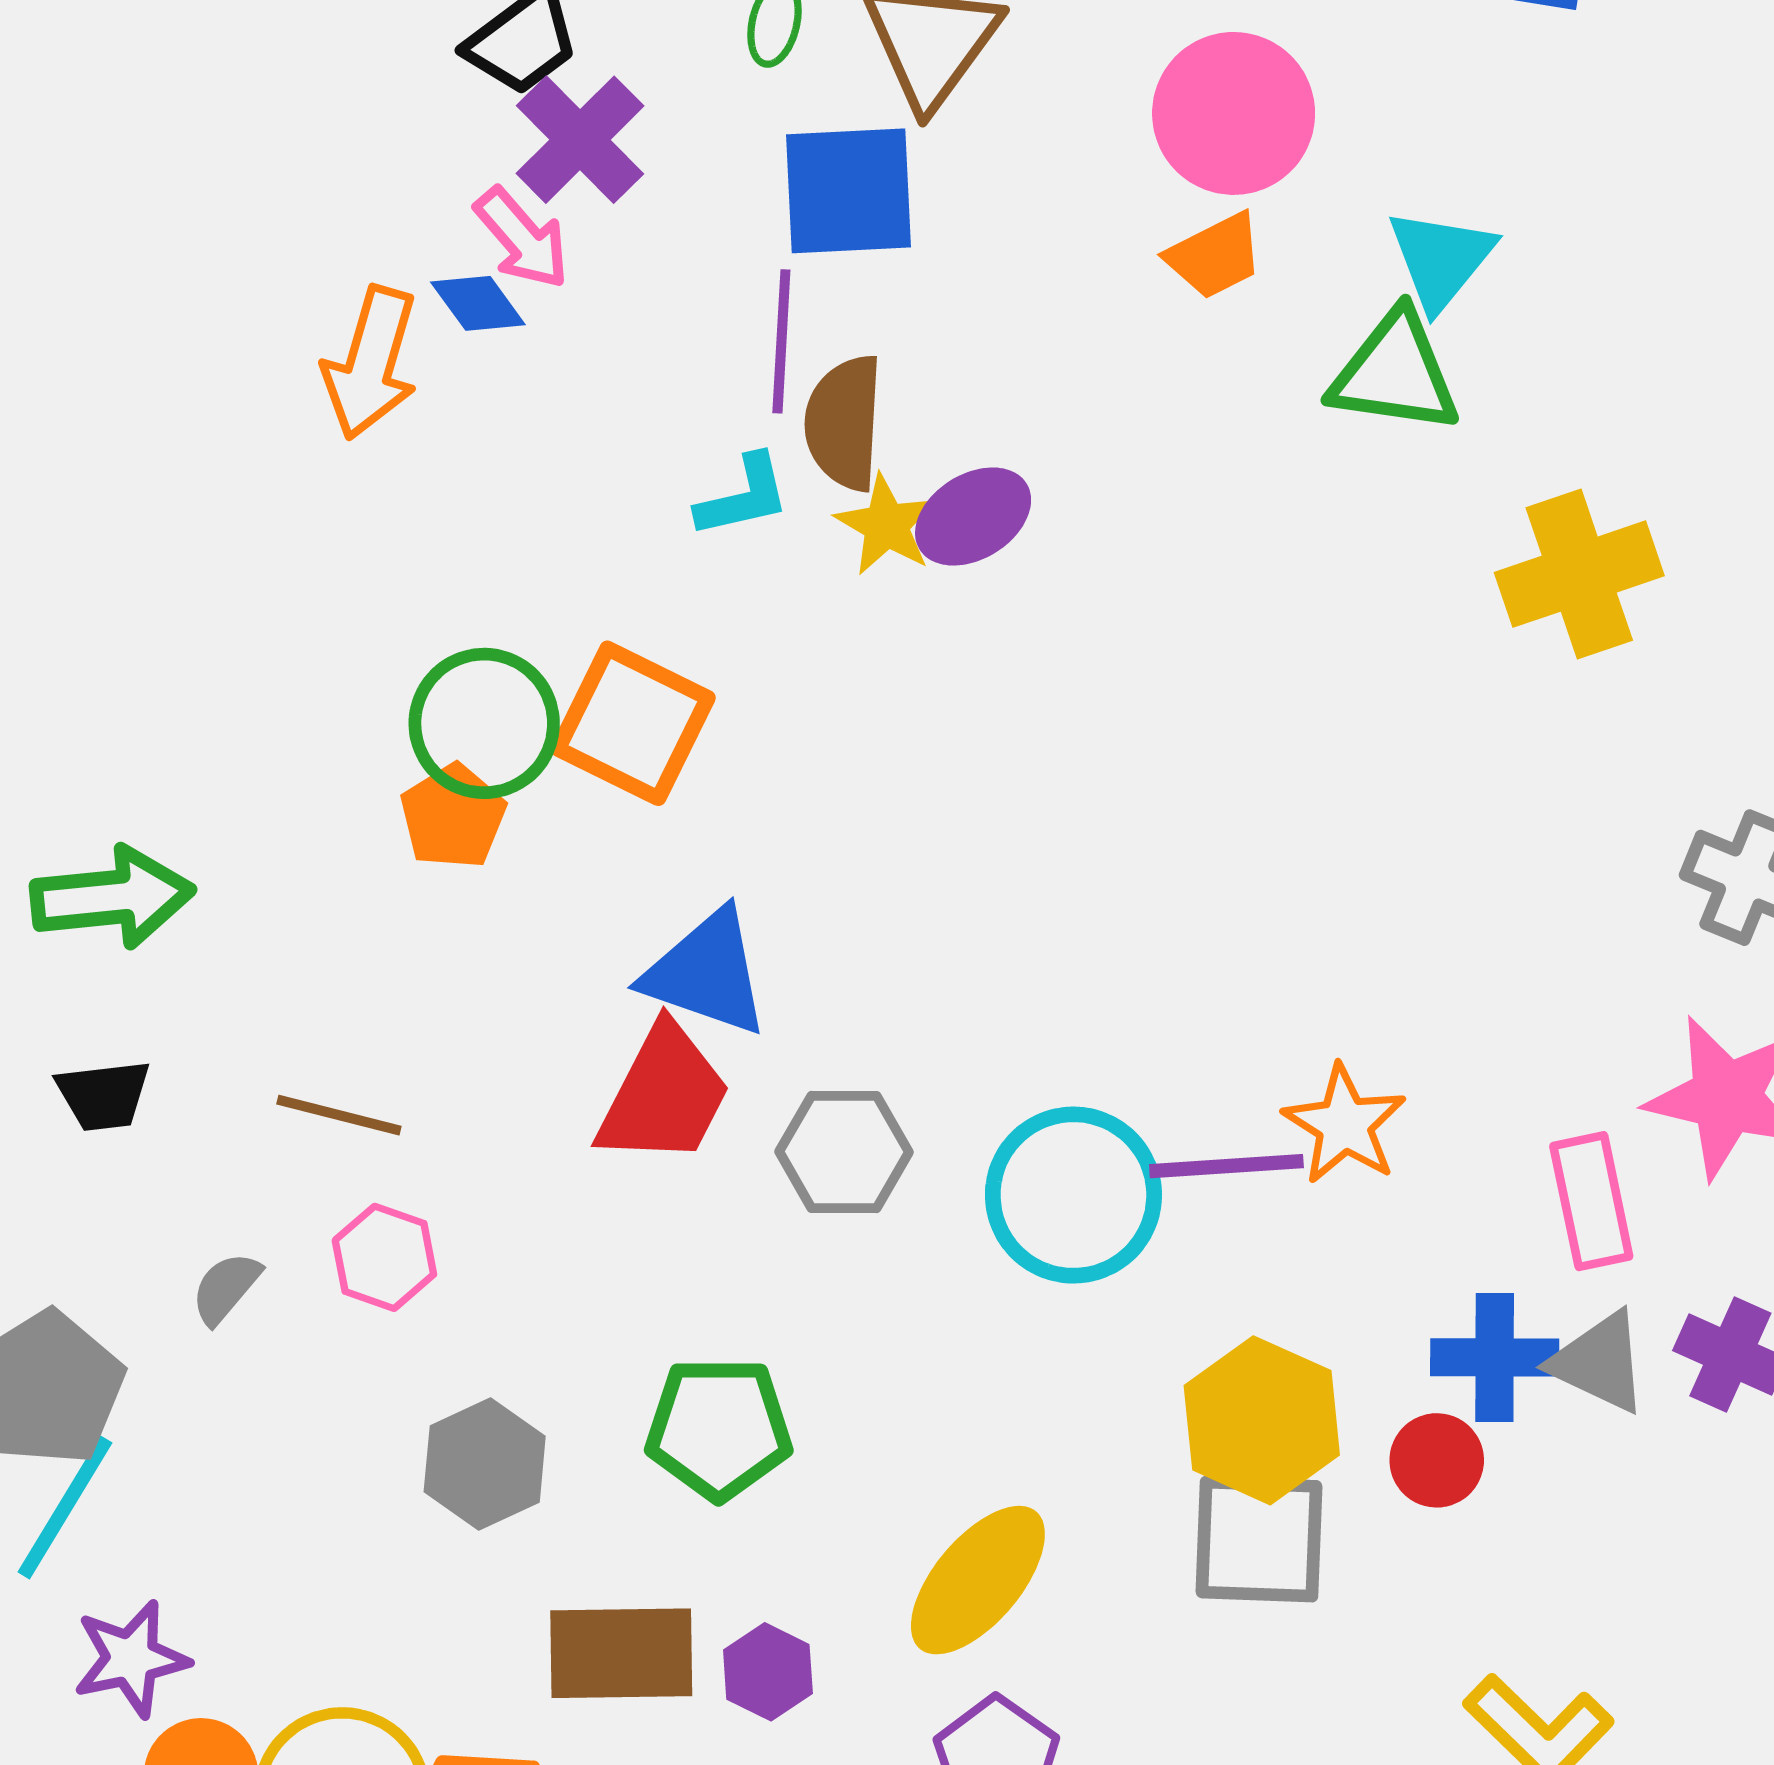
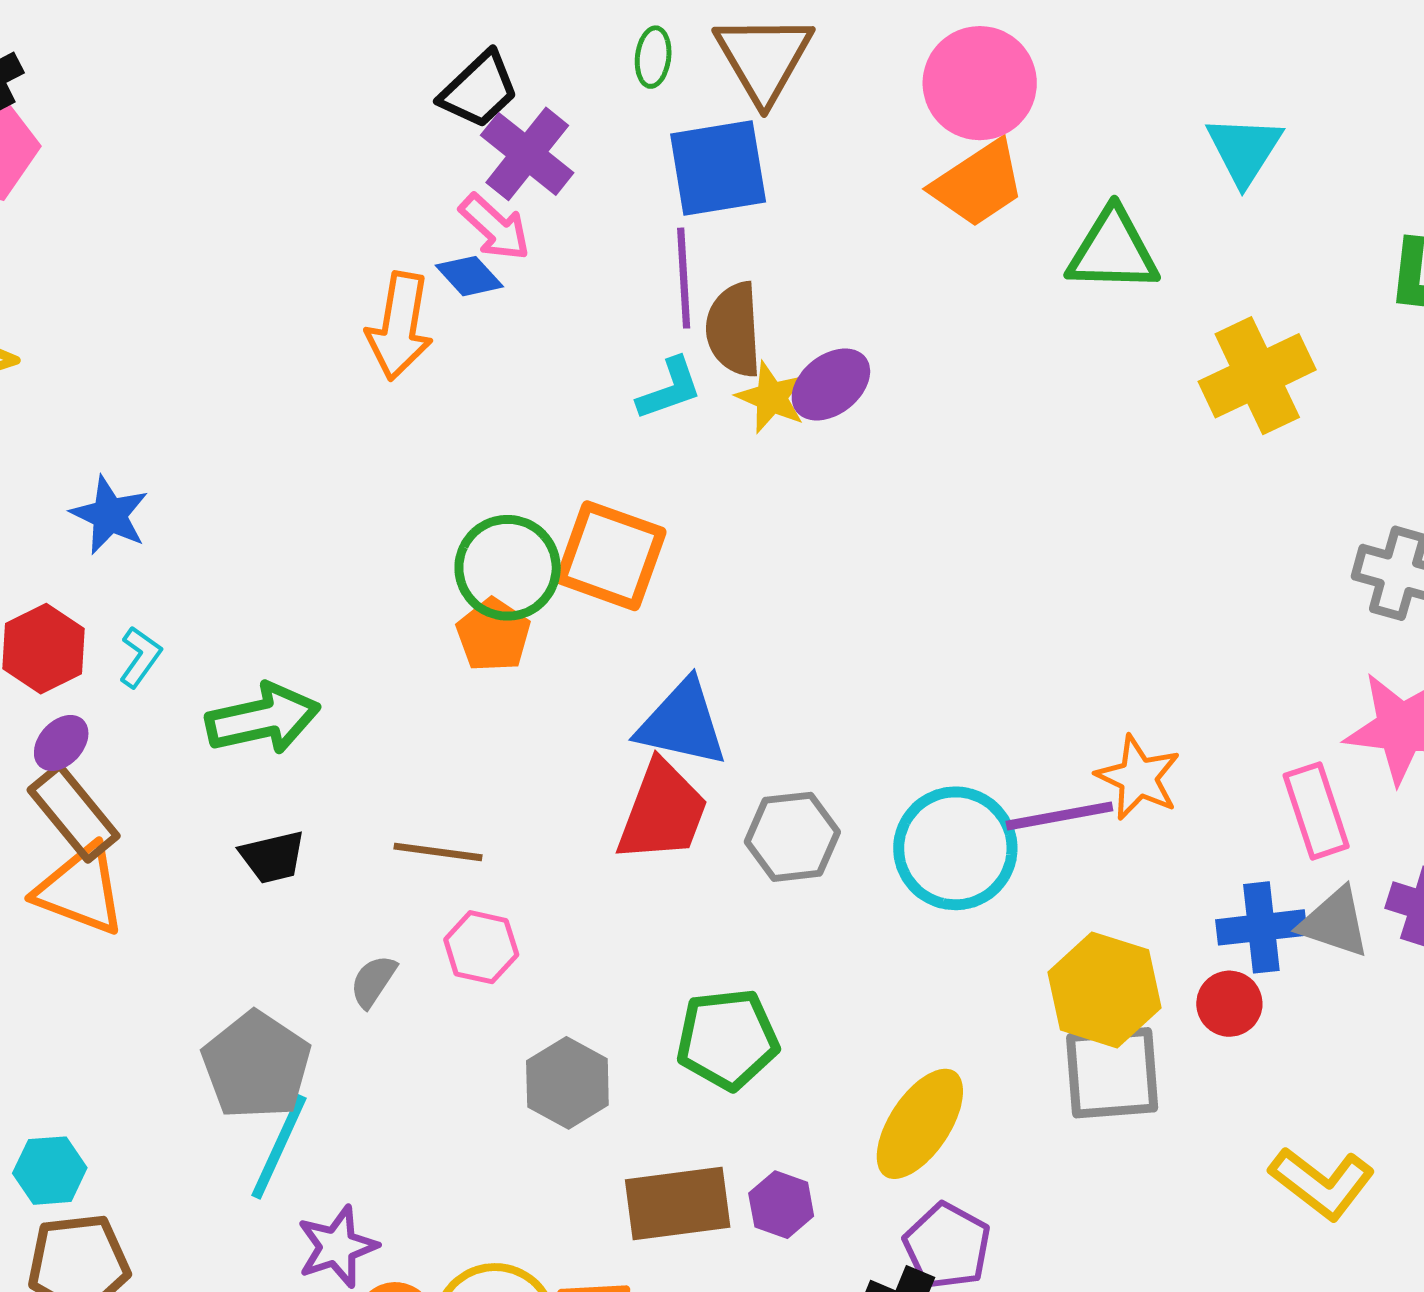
orange trapezoid: (1215, 256) -> (978, 184), size x1.4
cyan triangle: (1441, 259) -> (1244, 150), moved

